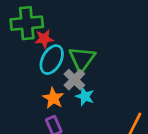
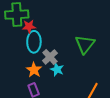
green triangle: (82, 59) -> (85, 44), moved
cyan ellipse: (52, 60) -> (34, 42), turned -30

